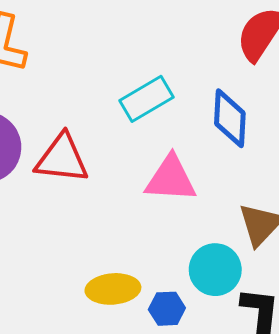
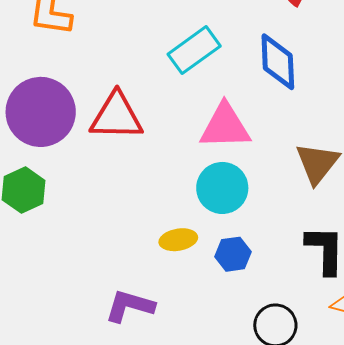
cyan circle: (215, 270) -> (222, 188), moved
yellow ellipse: (113, 289) -> (178, 240), size x0.7

